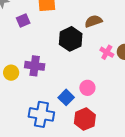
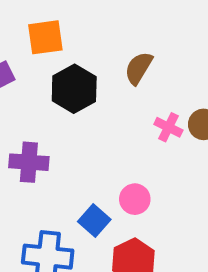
brown semicircle: (93, 21) -> (139, 68), turned -36
black hexagon: (71, 39) -> (74, 89), moved

